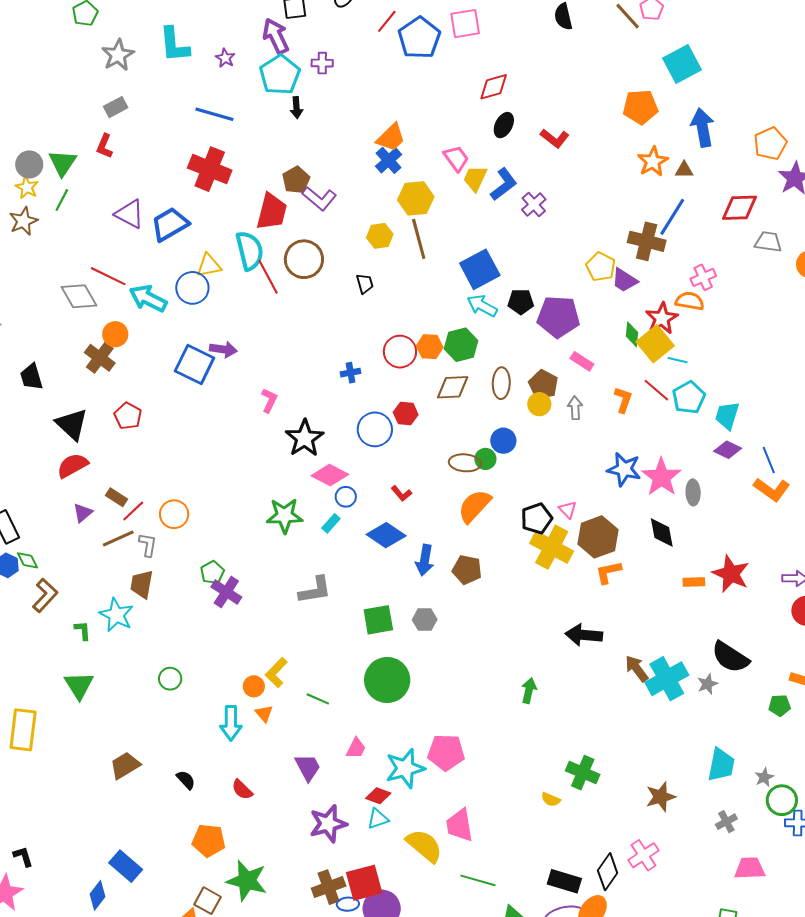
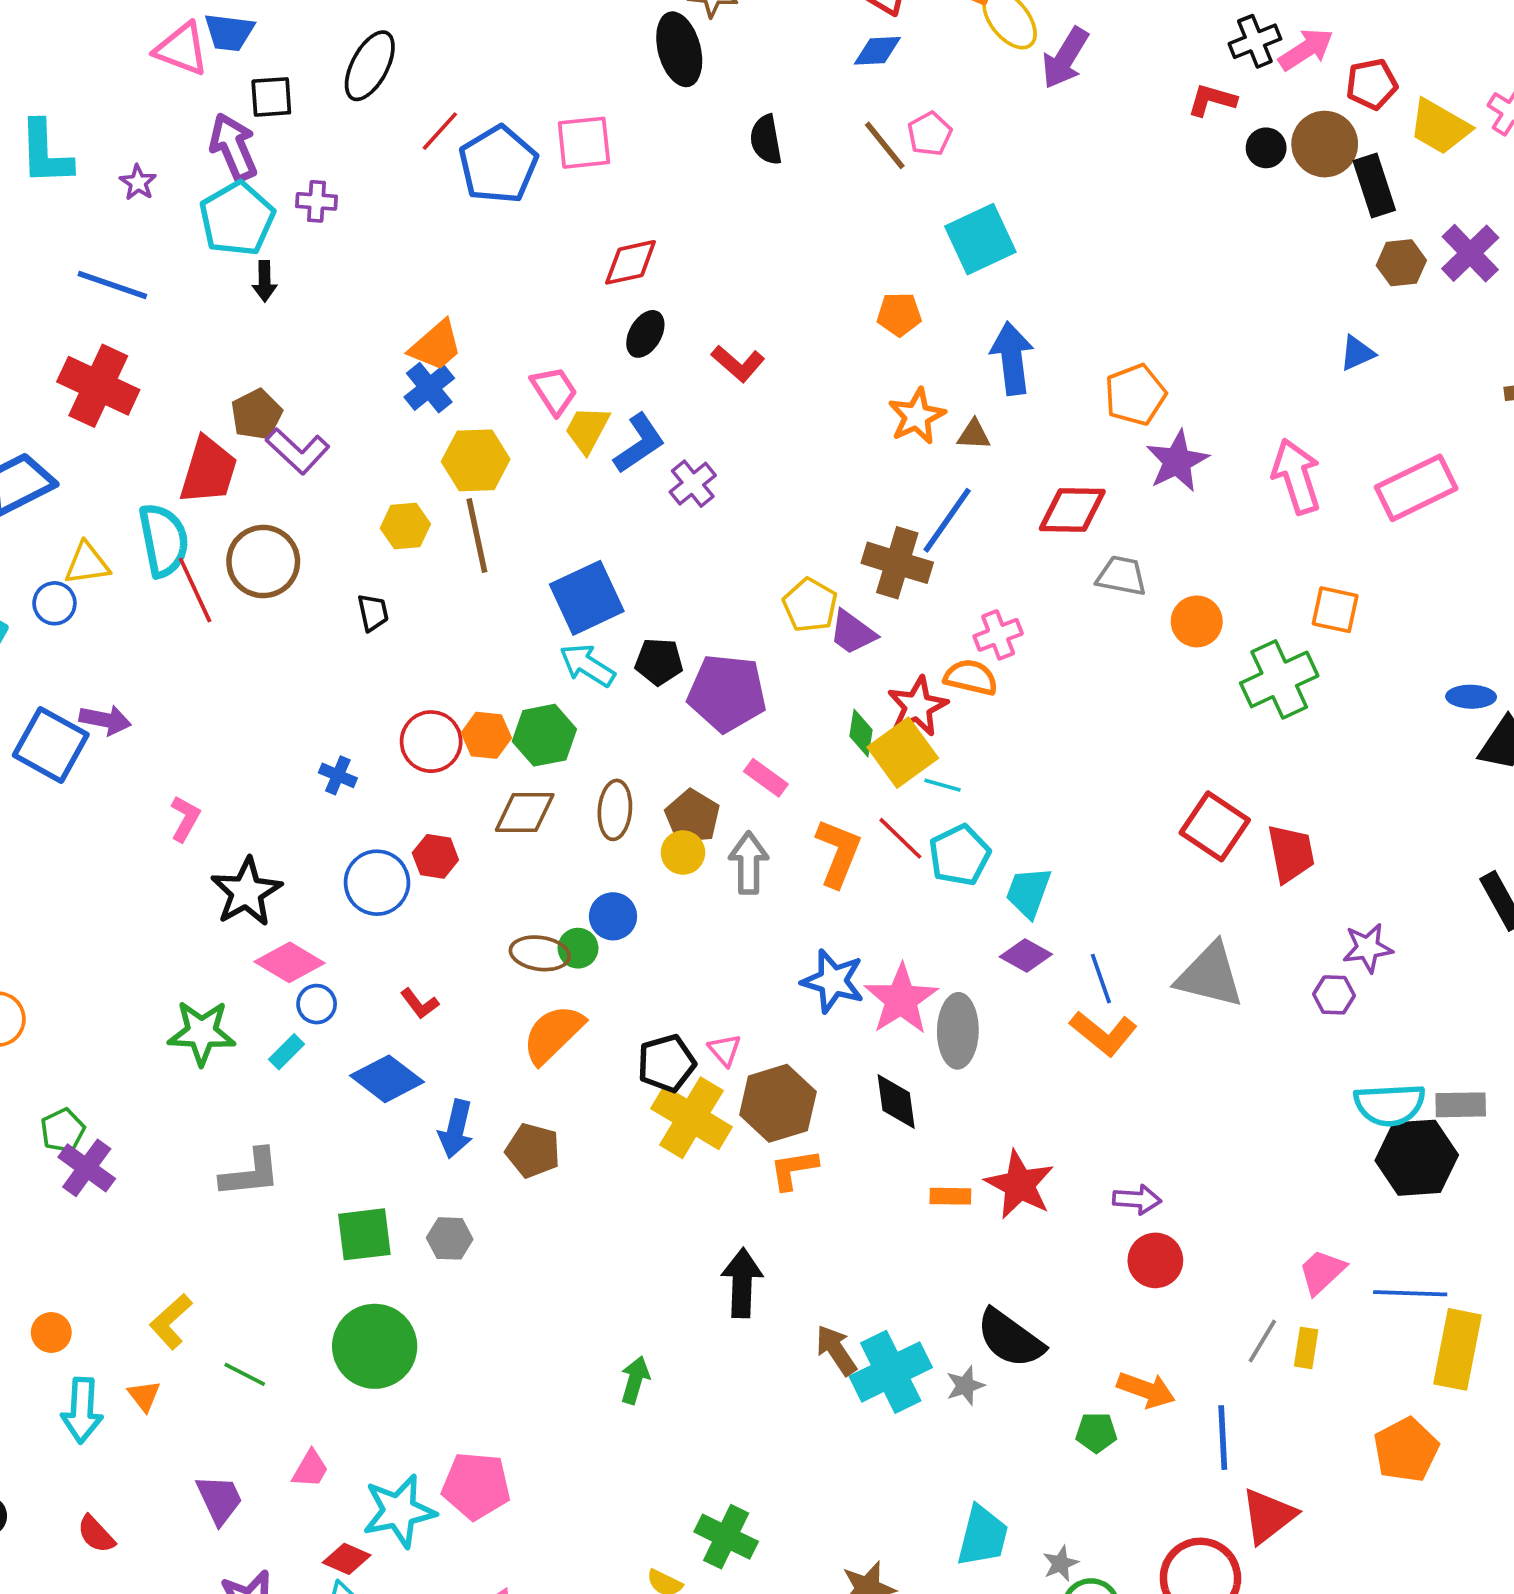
orange pentagon: (640, 107) -> (899, 314), size x0.7
blue circle: (192, 288) -> (54, 603), size x0.7
blue cross: (351, 373) -> (338, 775), turned 30
orange L-shape: (623, 400) -> (838, 853), size x1.4
gray arrow: (575, 408) -> (749, 863), size x1.4
gray ellipse: (693, 492) -> (958, 1031), size x1.5
black arrow: (584, 635) -> (742, 1283), turned 84
orange circle: (254, 686) -> (51, 1333), moved

